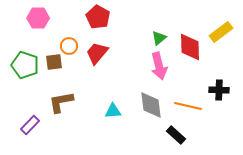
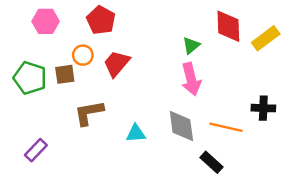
red pentagon: (98, 17) -> (101, 20), moved
red diamond: (190, 47) -> (228, 26), moved
brown L-shape: (61, 102) -> (89, 113), moved

